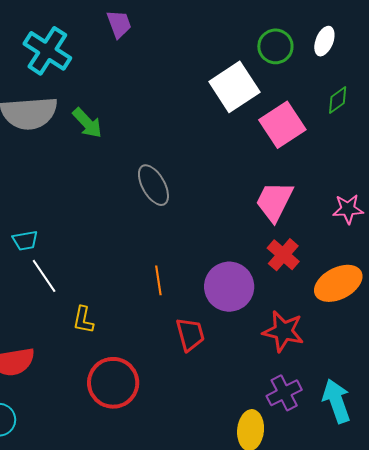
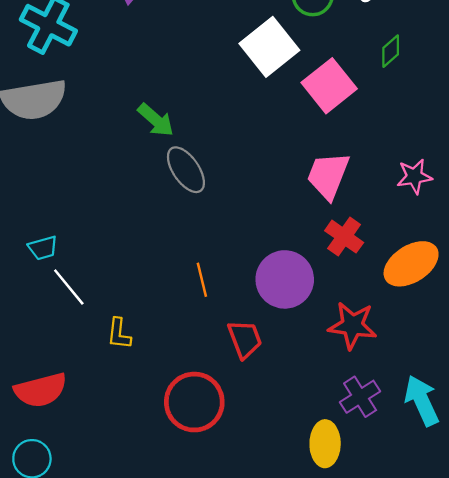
green arrow: (87, 123) -> (156, 120), moved
red circle: (113, 383) -> (194, 402), moved

